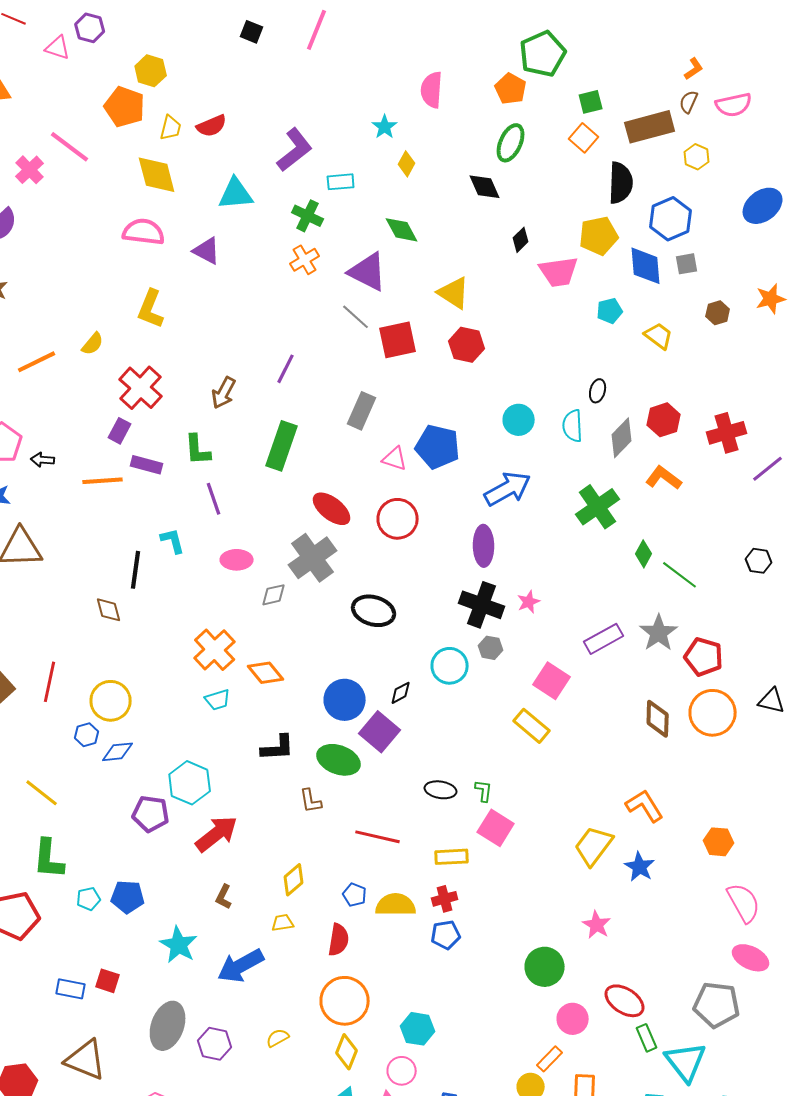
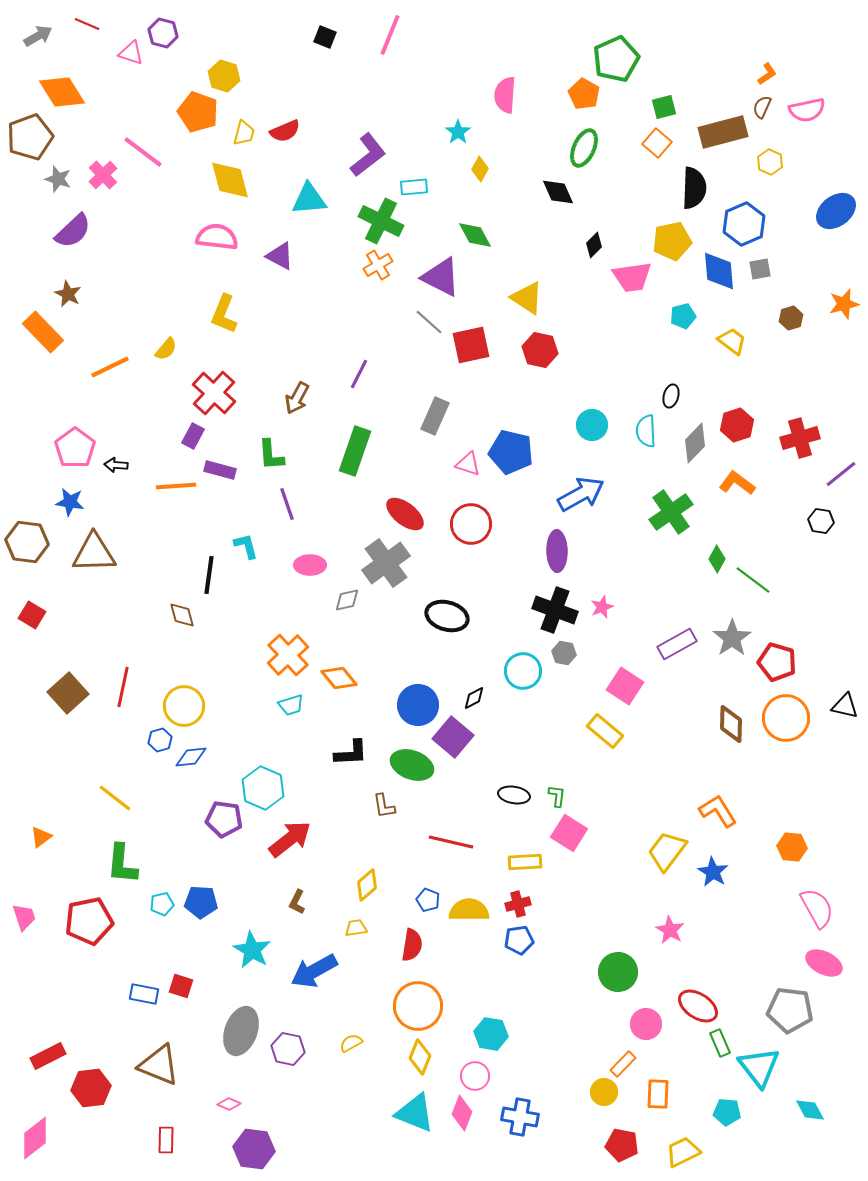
green cross: (308, 216) -> (381, 221), size x1.4
black hexagon: (759, 561) -> (821, 521), moved

